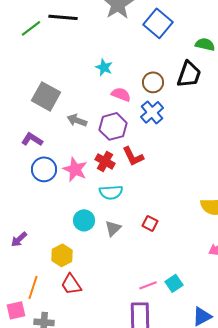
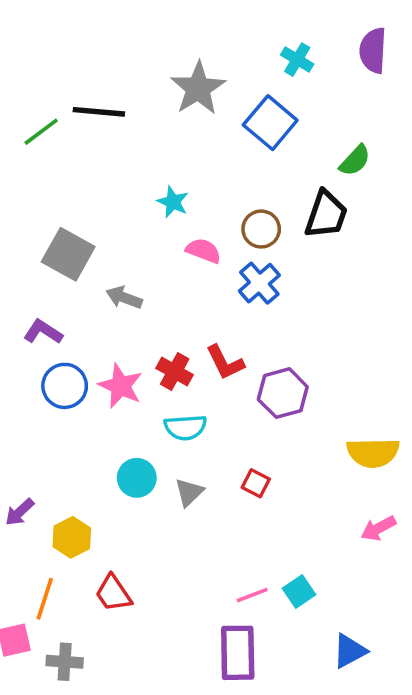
green semicircle: (205, 44) -> (355, 160), turned 120
purple hexagon: (113, 126) -> (283, 393), moved
yellow hexagon: (62, 255) -> (72, 537), moved

